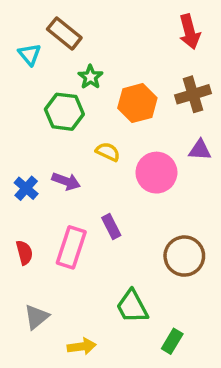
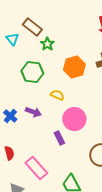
green star: (90, 77) -> (47, 44), moved
pink circle: (156, 173) -> (74, 119), moved
pink rectangle: (71, 247) -> (36, 168), moved, turned -60

